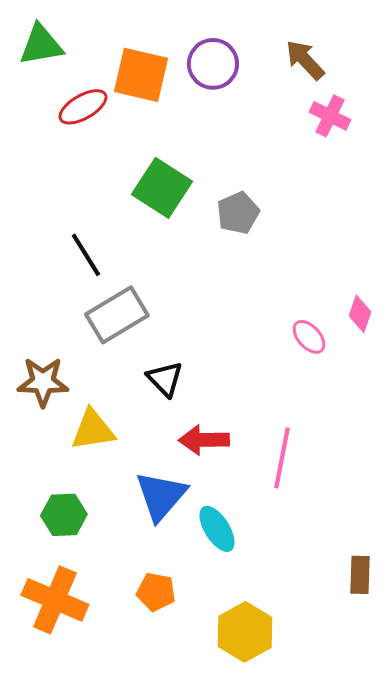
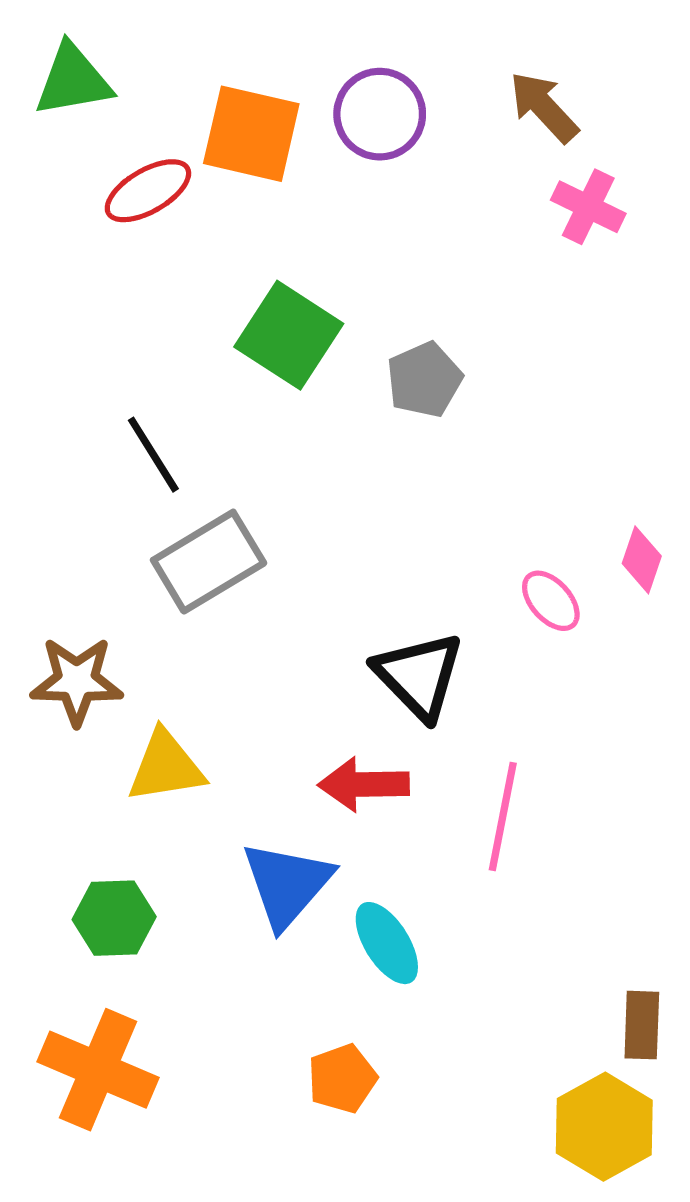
black triangle: (165, 379) -> (419, 676), moved, size x1.4
orange pentagon: (156, 592) -> (342, 1079), moved, turned -30
yellow hexagon: (245, 632) -> (604, 1127), moved

